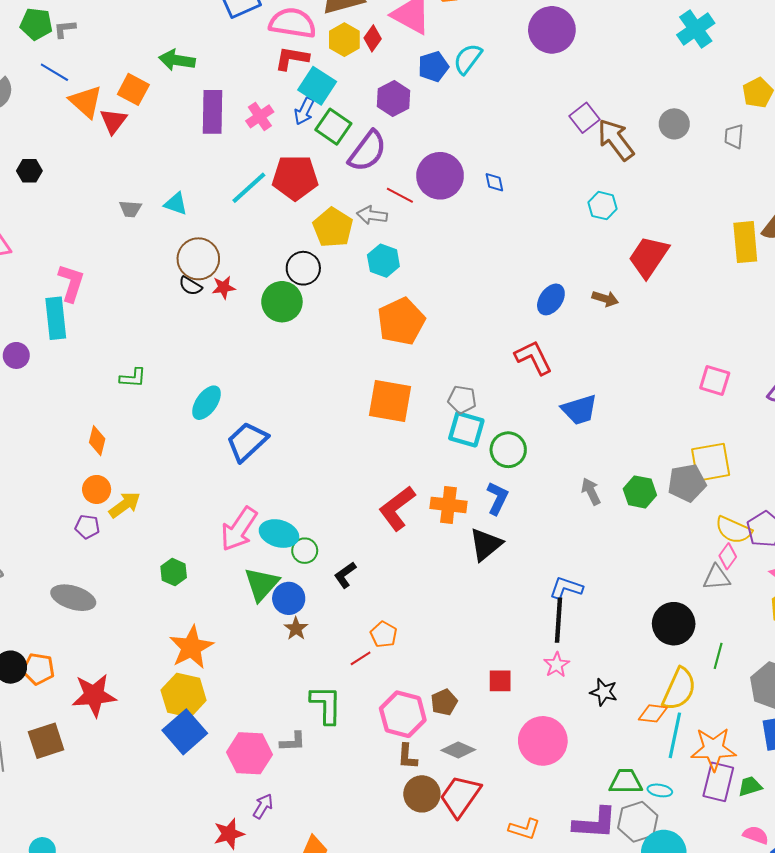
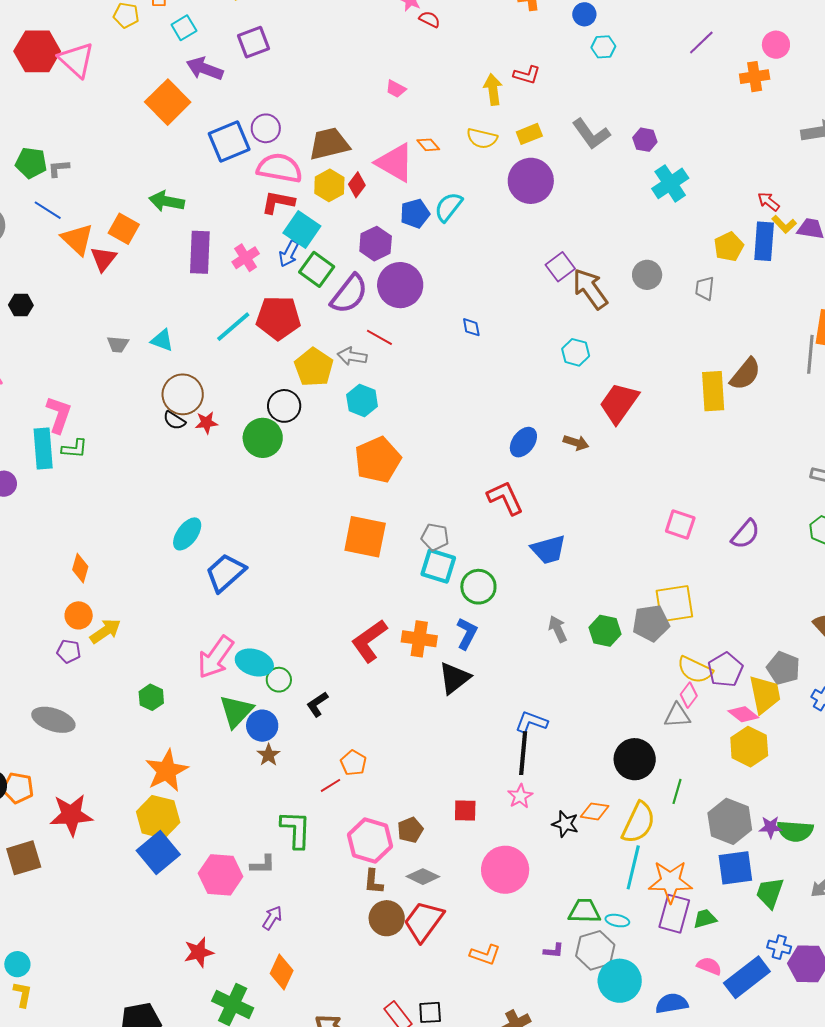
purple circle: (440, 176) -> (400, 285), moved
green L-shape: (133, 378) -> (74, 449), moved
orange diamond: (653, 713) -> (595, 811), moved
purple arrow: (263, 806) -> (272, 918), moved
purple L-shape: (595, 823) -> (554, 951), size x0.5

